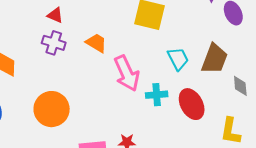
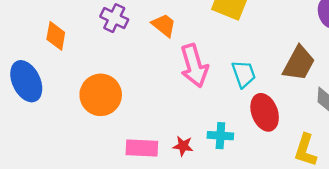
cyan trapezoid: (178, 59) -> (244, 74), moved
cyan cross: (157, 95) -> (220, 136), moved

